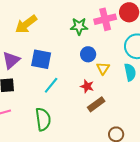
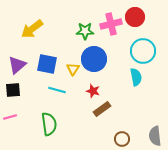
blue circle: (88, 54) -> (94, 59), size x1.6
yellow triangle: (103, 68) -> (73, 69), moved
cyan line: (51, 85) -> (57, 90), turned 66

